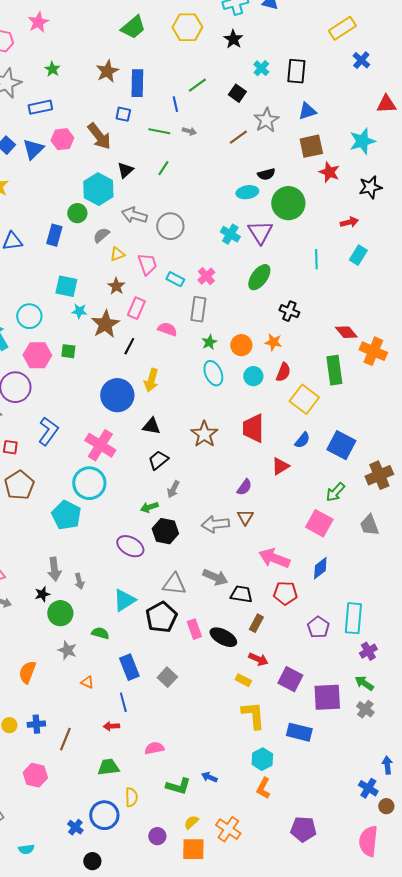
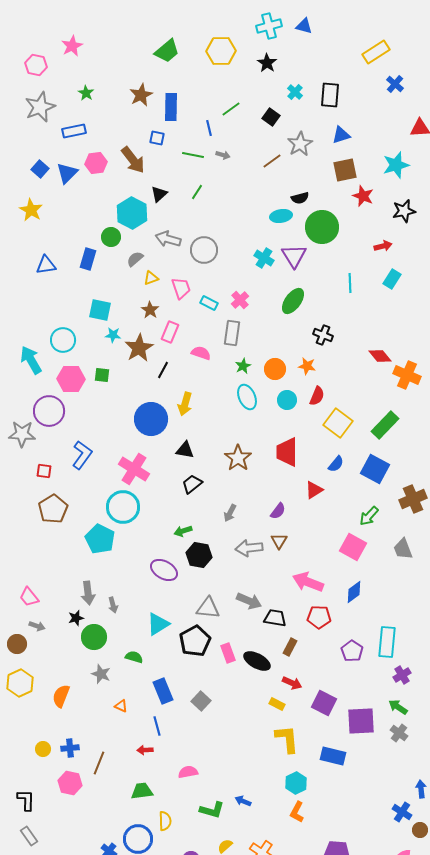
green rectangle: (334, 370) -> (385, 425), moved, turned 52
gray arrow: (173, 489) -> (230, 513), moved
pink hexagon: (35, 775) -> (70, 783), moved

